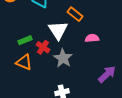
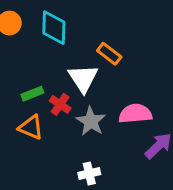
pink semicircle: (92, 38) -> (135, 114), moved, size x1.5

